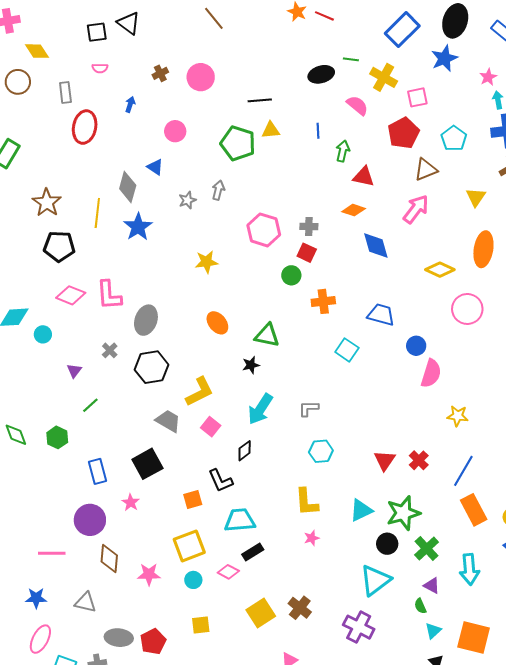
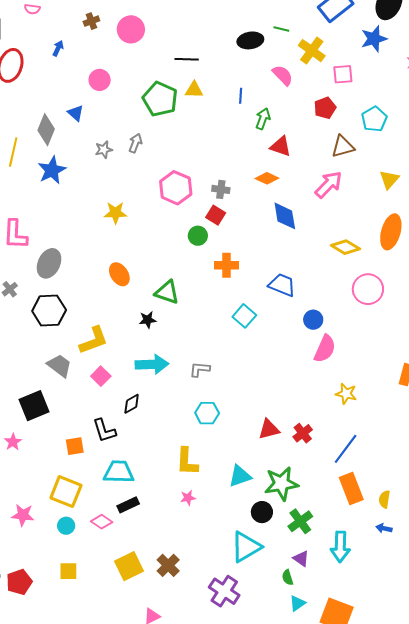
red pentagon: (403, 133) -> (325, 108), size x0.7
cyan arrow: (260, 409) -> (152, 364), turned -132
red triangle: (385, 460) -> (269, 429), turned 35
yellow square: (189, 546) -> (66, 492), turned 36

